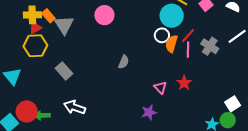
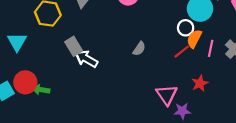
red line: (188, 36) -> (182, 52), moved
pink triangle: (160, 88) -> (167, 95), moved, size x1.5
white arrow: (75, 107) -> (86, 59), moved
purple star: (149, 112) -> (182, 111), moved

